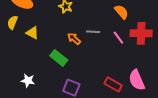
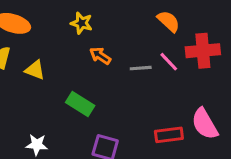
gray line: (93, 32) -> (141, 68), moved
orange arrow: (74, 39) -> (100, 56), moved
red rectangle: (113, 84) -> (169, 135), turned -30

